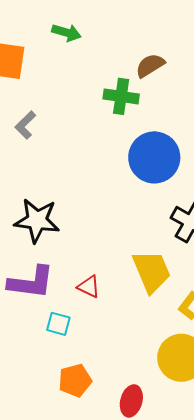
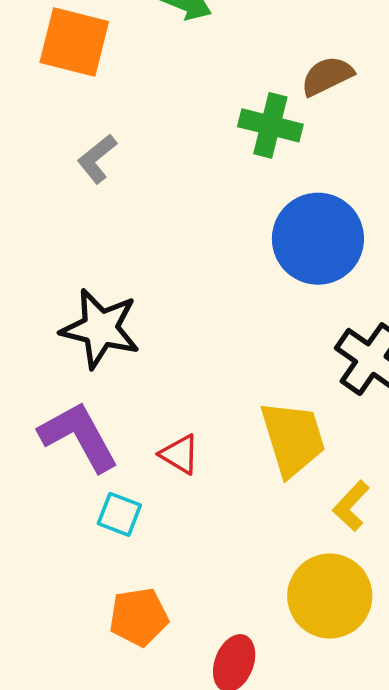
purple L-shape: (31, 282) -> (79, 436), turned -132

